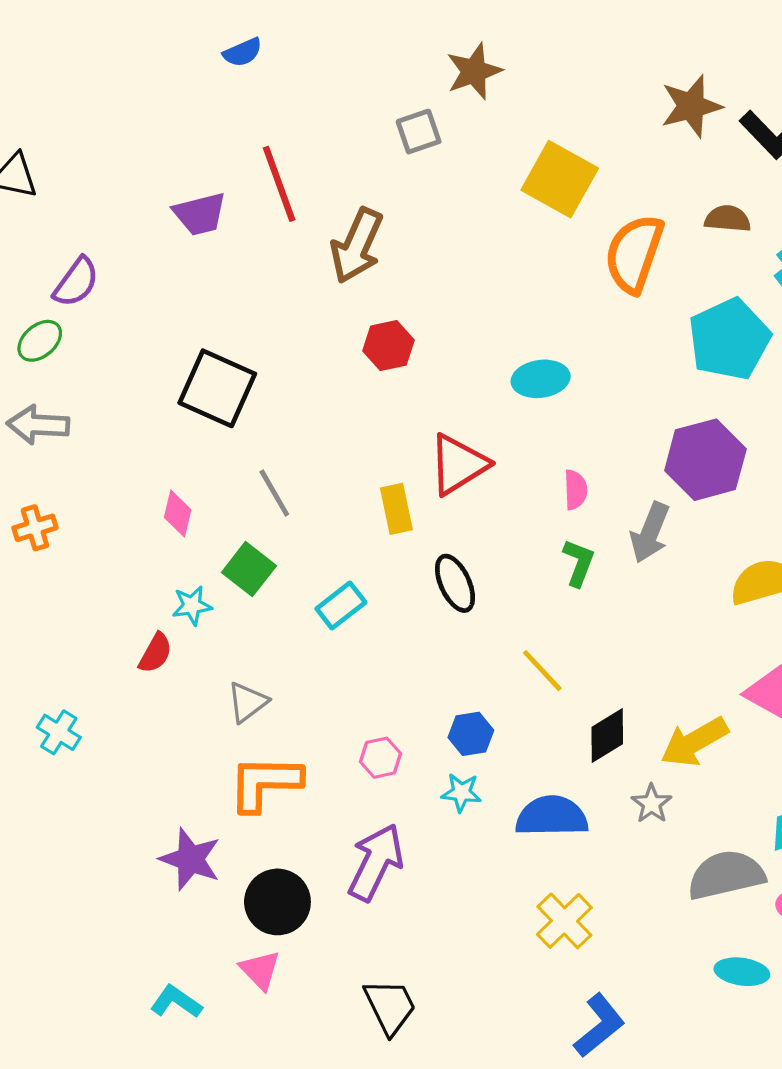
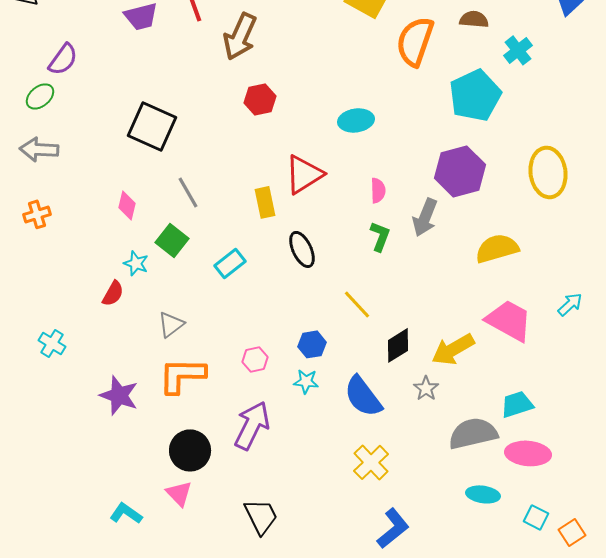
cyan star: (192, 606) -> (136, 263), turned 30
blue semicircle: (552, 816) -> (363, 396), turned -126
purple star: (190, 859) -> (119, 395), moved

